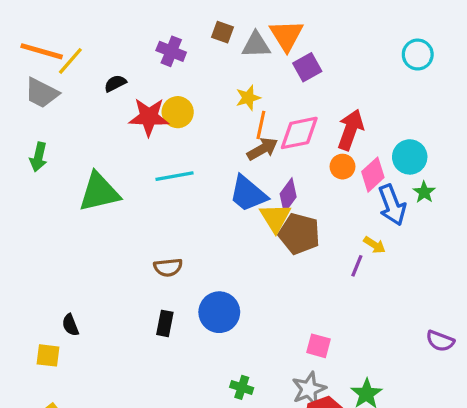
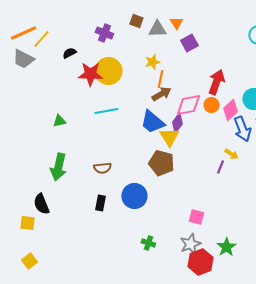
orange triangle: (286, 35) -> (176, 23), size x0.6
orange line: (42, 51) -> (23, 33), turned -40
yellow circle: (178, 112) -> (108, 71), size x1.4
pink diamond: (299, 133) -> (188, 105), moved
green arrow: (38, 157) -> (58, 167), moved, size x1.5
green triangle: (99, 192) -> (59, 121), size x0.5
brown pentagon: (299, 234) -> (161, 163), moved
black semicircle: (70, 325) -> (41, 204), size x1.5

